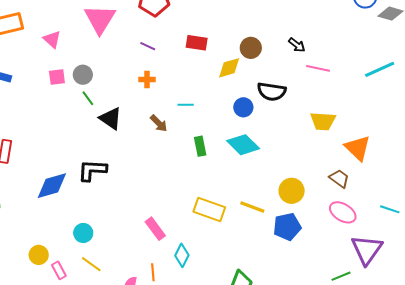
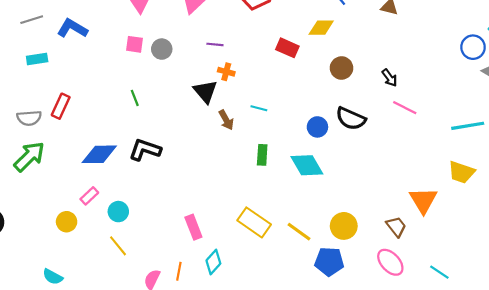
purple line: (148, 46) -> (215, 44), moved, turned -35
yellow diamond: (229, 68) -> (321, 28), moved
green line: (88, 98) -> (135, 98), moved
black triangle: (111, 118) -> (205, 91), moved
yellow trapezoid: (323, 121) -> (461, 172), moved
pink rectangle: (59, 270) -> (89, 196), moved, turned 60

